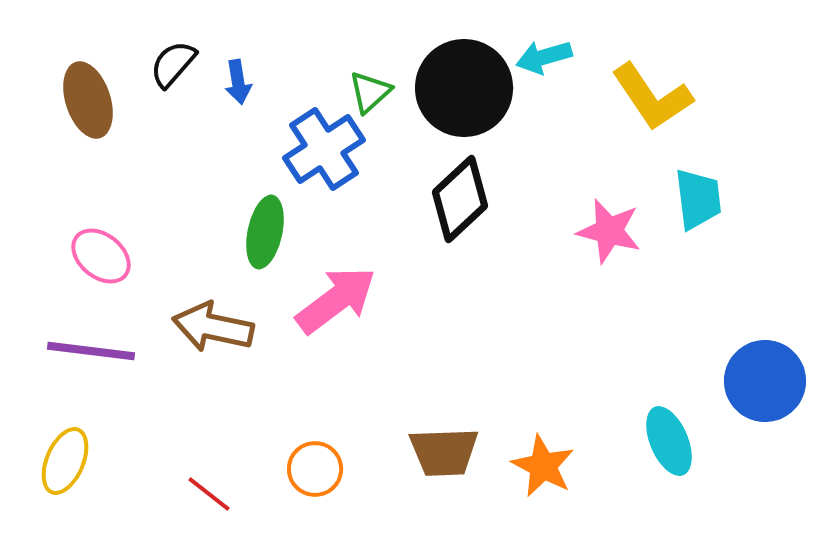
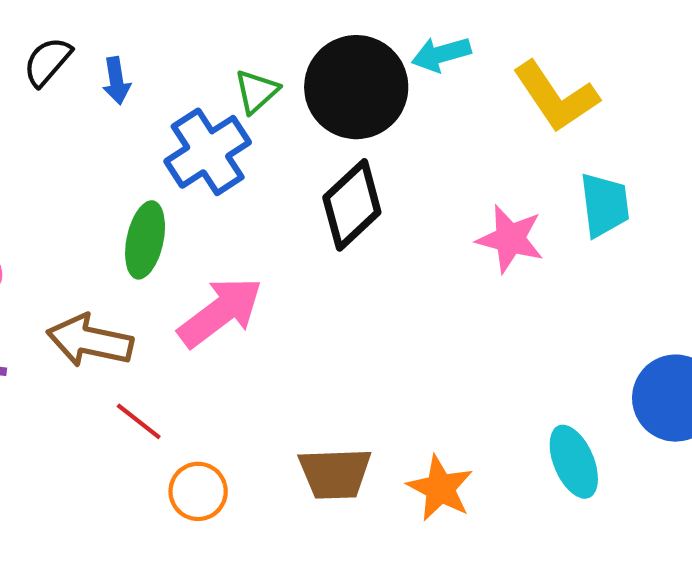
red line: (209, 494) -> (139, 421), moved

